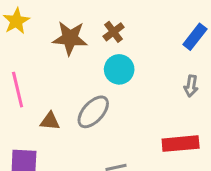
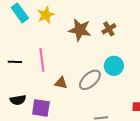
cyan circle: (119, 69) -> (114, 66), moved

